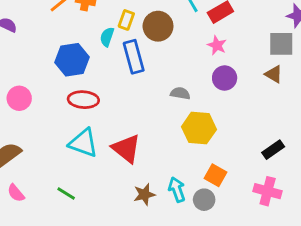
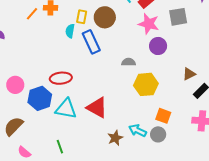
gray square: (281, 44) -> (178, 17), moved
pink star: (217, 45) -> (149, 24), size x1.5
blue hexagon: (72, 60) -> (40, 98), moved
brown triangle: (274, 74) -> (189, 74), moved, turned -48
cyan arrow: (177, 190) -> (138, 131), turned -36
green line: (66, 194) -> (60, 147), turned 48

